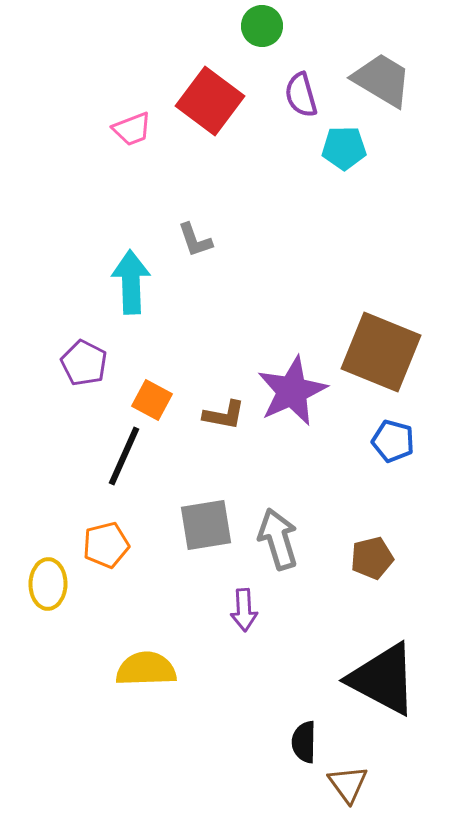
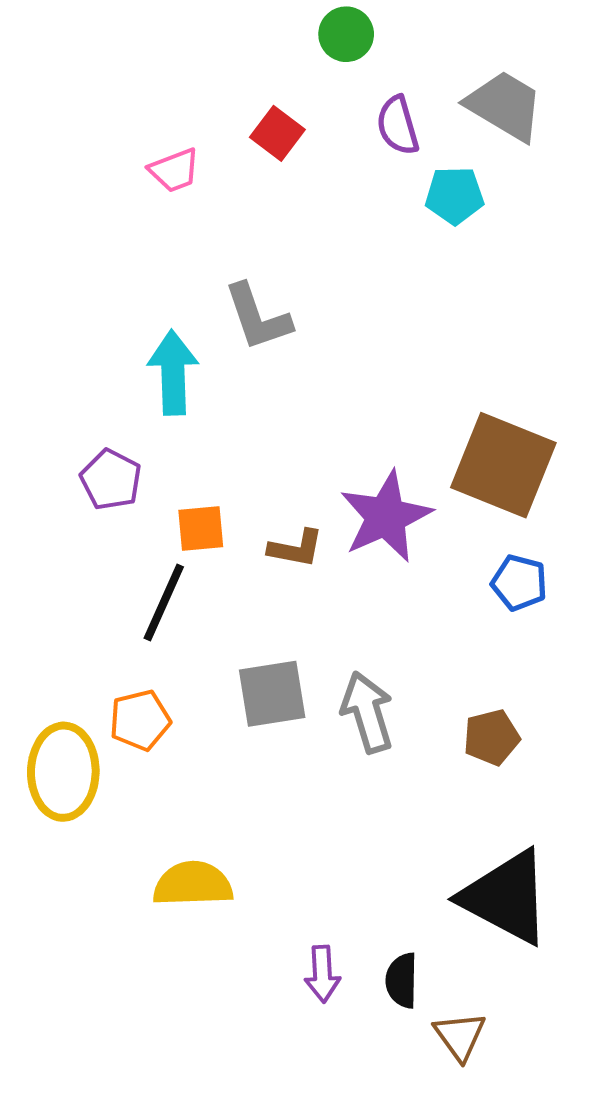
red square: (210, 101) -> (277, 133), size x0.6
gray L-shape: (195, 240) -> (258, 317), size x1.5
orange square: (152, 400) -> (201, 529), turned -33
yellow ellipse: (48, 584) -> (63, 772), size x1.4
purple arrow: (244, 610) -> (322, 974), moved

